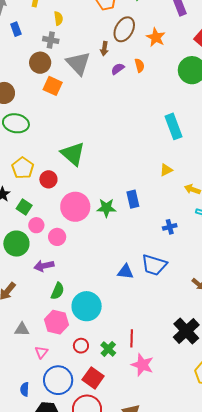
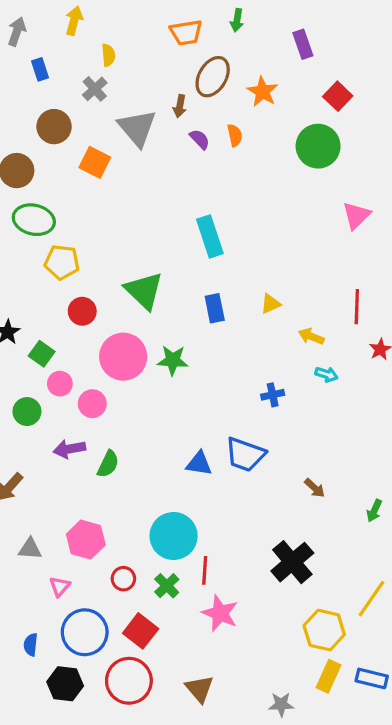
gray cross: (51, 40) -> (95, 89), turned 35
brown circle: (40, 63) -> (54, 127), moved
purple semicircle: (118, 69) -> (200, 139), turned 80
cyan rectangle: (173, 126) -> (210, 236), moved
green triangle: (73, 154) -> (144, 291), moved
yellow pentagon: (23, 168) -> (62, 262), moved, turned -30
blue rectangle: (133, 199) -> (215, 308), moved
green circle: (16, 244) -> (27, 412), size x0.7
green semicircle: (58, 291) -> (108, 464), moved
cyan circle: (87, 306) -> (174, 536), moved

